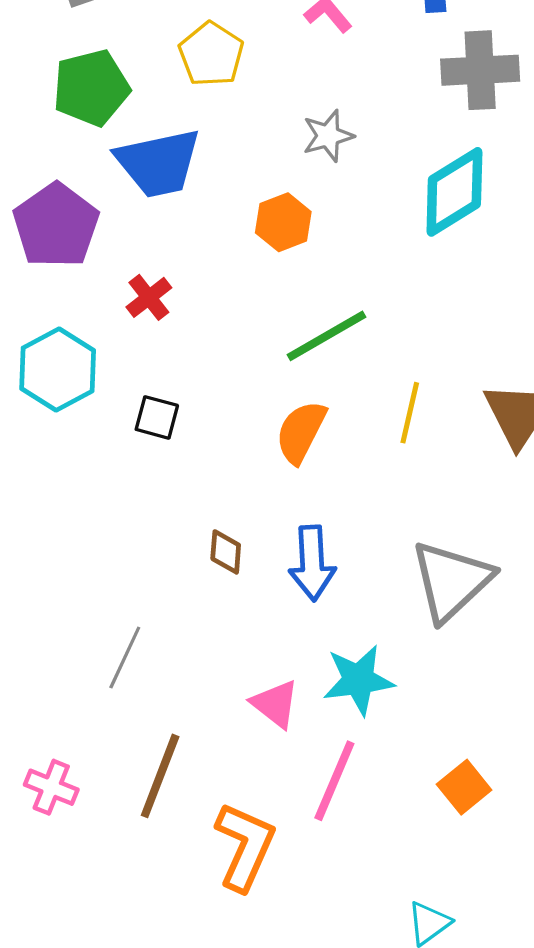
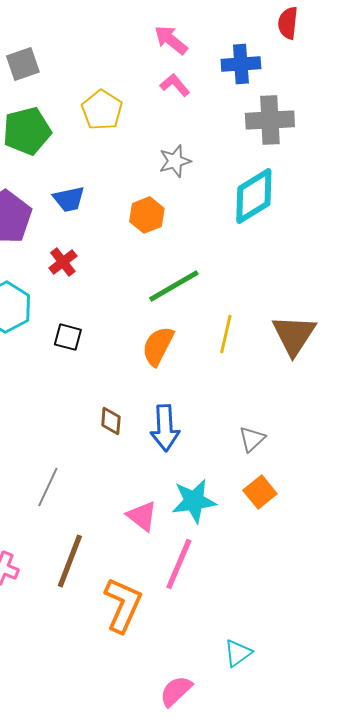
blue trapezoid: (158, 163) -> (69, 199), moved, size x0.6
gray triangle: (451, 581) -> (252, 439), size x0.5
orange square: (464, 787) -> (260, 492), moved

